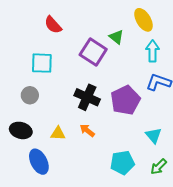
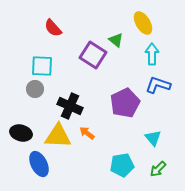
gray circle: (30, 95) -> (35, 89), moved
black cross: (87, 97) -> (70, 106), moved
yellow triangle: (58, 133) -> (58, 136), size x1.8

